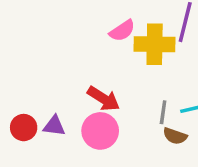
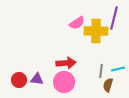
red arrow: (104, 99) -> (66, 63), turned -36
brown semicircle: (175, 136) -> (108, 85), turned 88

